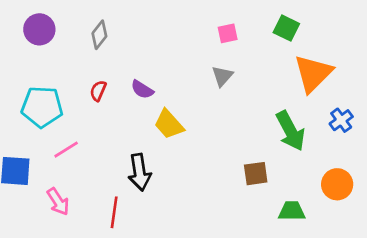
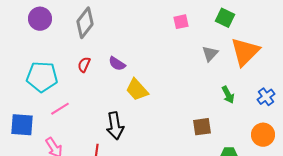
gray diamond: (99, 35) -> (85, 23), size x1.4
gray triangle: (222, 76) -> (210, 54), moved
blue cross: (341, 120) -> (266, 97), moved
green arrow: (290, 131) -> (228, 95), size x0.6

